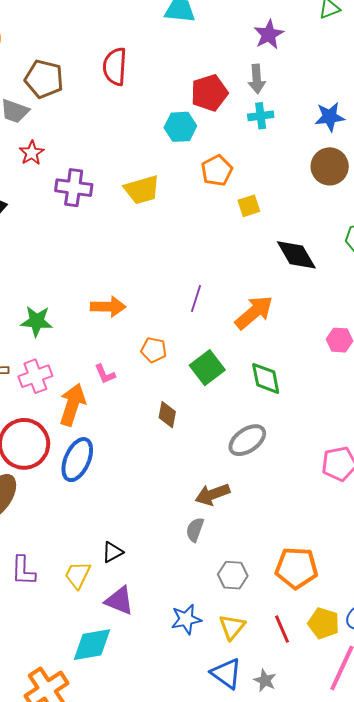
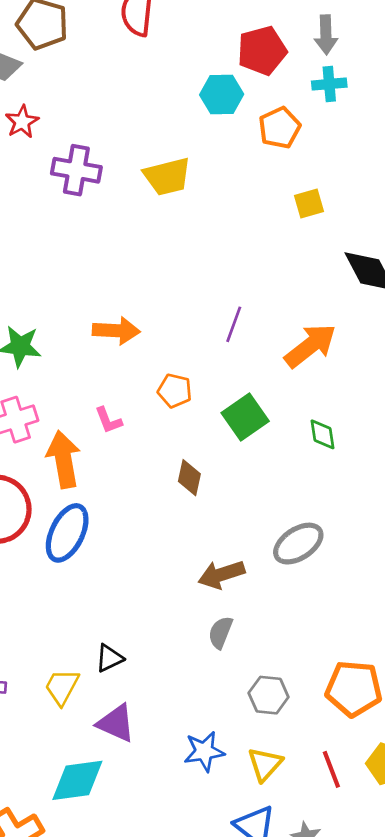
orange pentagon: (217, 171) -> (280, 128), moved
green diamond: (266, 378) -> (323, 434), size x0.7
orange arrow: (72, 405) -> (63, 459), turned -30
gray ellipse: (247, 440) -> (298, 544), moved
brown arrow: (213, 494) -> (221, 574), moved

